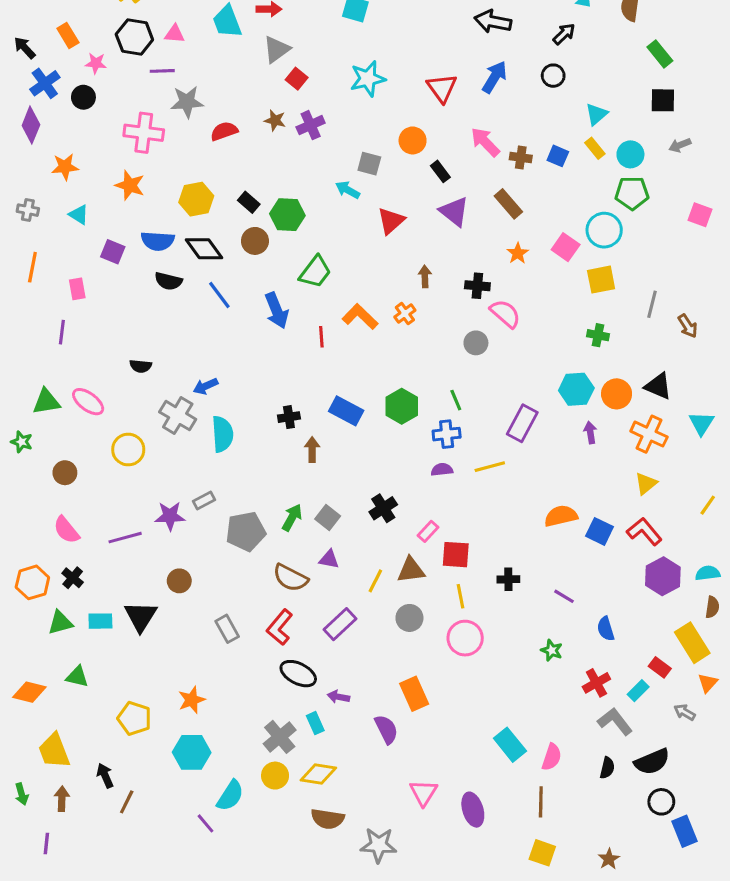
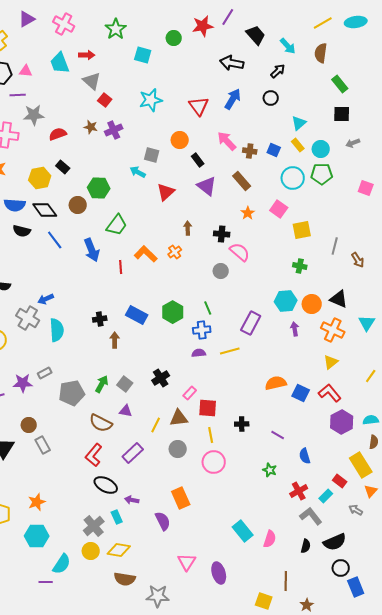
gray triangle: (277, 49) -> (92, 81), turned -42
black rectangle: (249, 202) -> (63, 167), moved
cyan circle: (604, 230) -> (293, 178), moved
gray rectangle: (227, 629) -> (43, 445), moved
brown line: (541, 802) -> (286, 581), moved
purple line: (206, 823) -> (46, 582), turned -48

